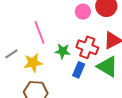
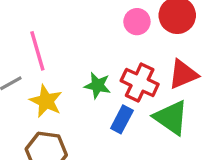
pink line: (40, 32) -> (37, 51), moved
yellow star: (33, 63) -> (46, 101), turned 30

